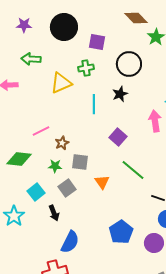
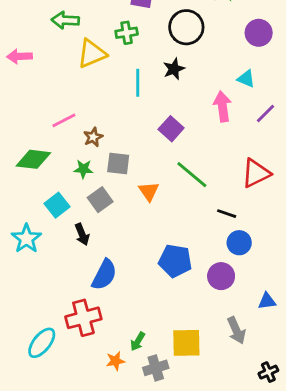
green arrow: (31, 59) -> (65, 20), moved
blue pentagon: (121, 232) -> (175, 261), turned -30

